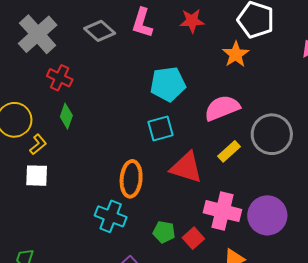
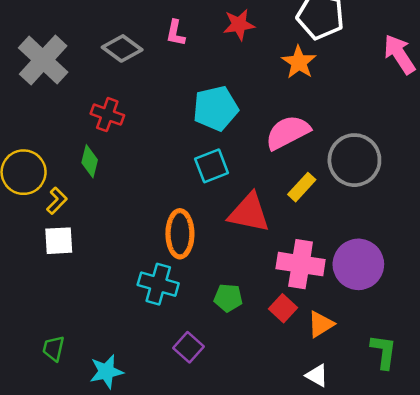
pink L-shape: (142, 23) -> (176, 33), size x0.7
red cross: (60, 78) -> (107, 115), moved
red square: (193, 238) -> (283, 308), moved

